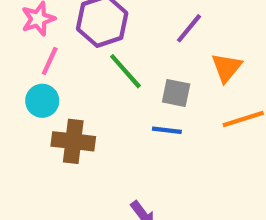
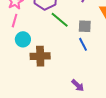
pink line: (50, 61) -> (15, 21), moved
blue line: (167, 130) -> (83, 44), turned 64

